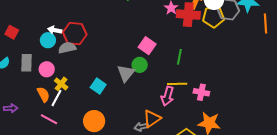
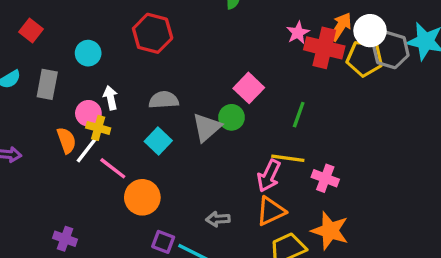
white arrow: (55, 30) -> (111, 98), moved, turned 56
red hexagon: (75, 34) -> (153, 33), moved
gray semicircle: (67, 48) -> (164, 100), moved
pink circle: (47, 69) -> (88, 113), moved
yellow cross: (61, 84) -> (98, 128), turned -32
pink line: (49, 119) -> (113, 168), moved
orange triangle: (152, 119) -> (271, 211), moved

